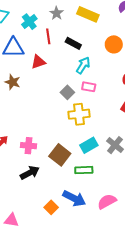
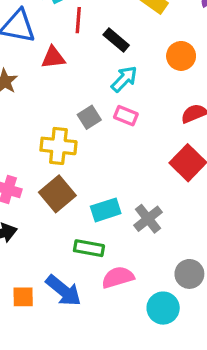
yellow cross: (79, 114) -> (58, 146), moved
brown square: (60, 155) -> (57, 194), moved
pink semicircle: (107, 201) -> (118, 277), moved
orange square: (51, 207) -> (23, 297), turned 32

